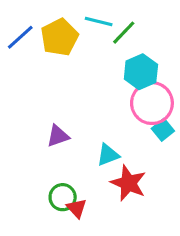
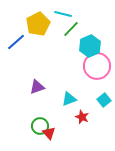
green line: (124, 33) -> (71, 29), moved
blue line: (20, 37) -> (16, 42), moved
cyan square: (163, 130) -> (104, 100), moved
red star: (128, 183) -> (82, 117), size x0.6

